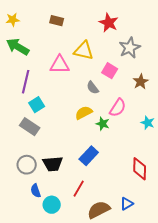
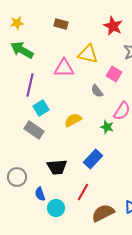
yellow semicircle: (84, 113) -> (73, 120), moved
gray circle: (27, 165) -> (17, 177), moved

